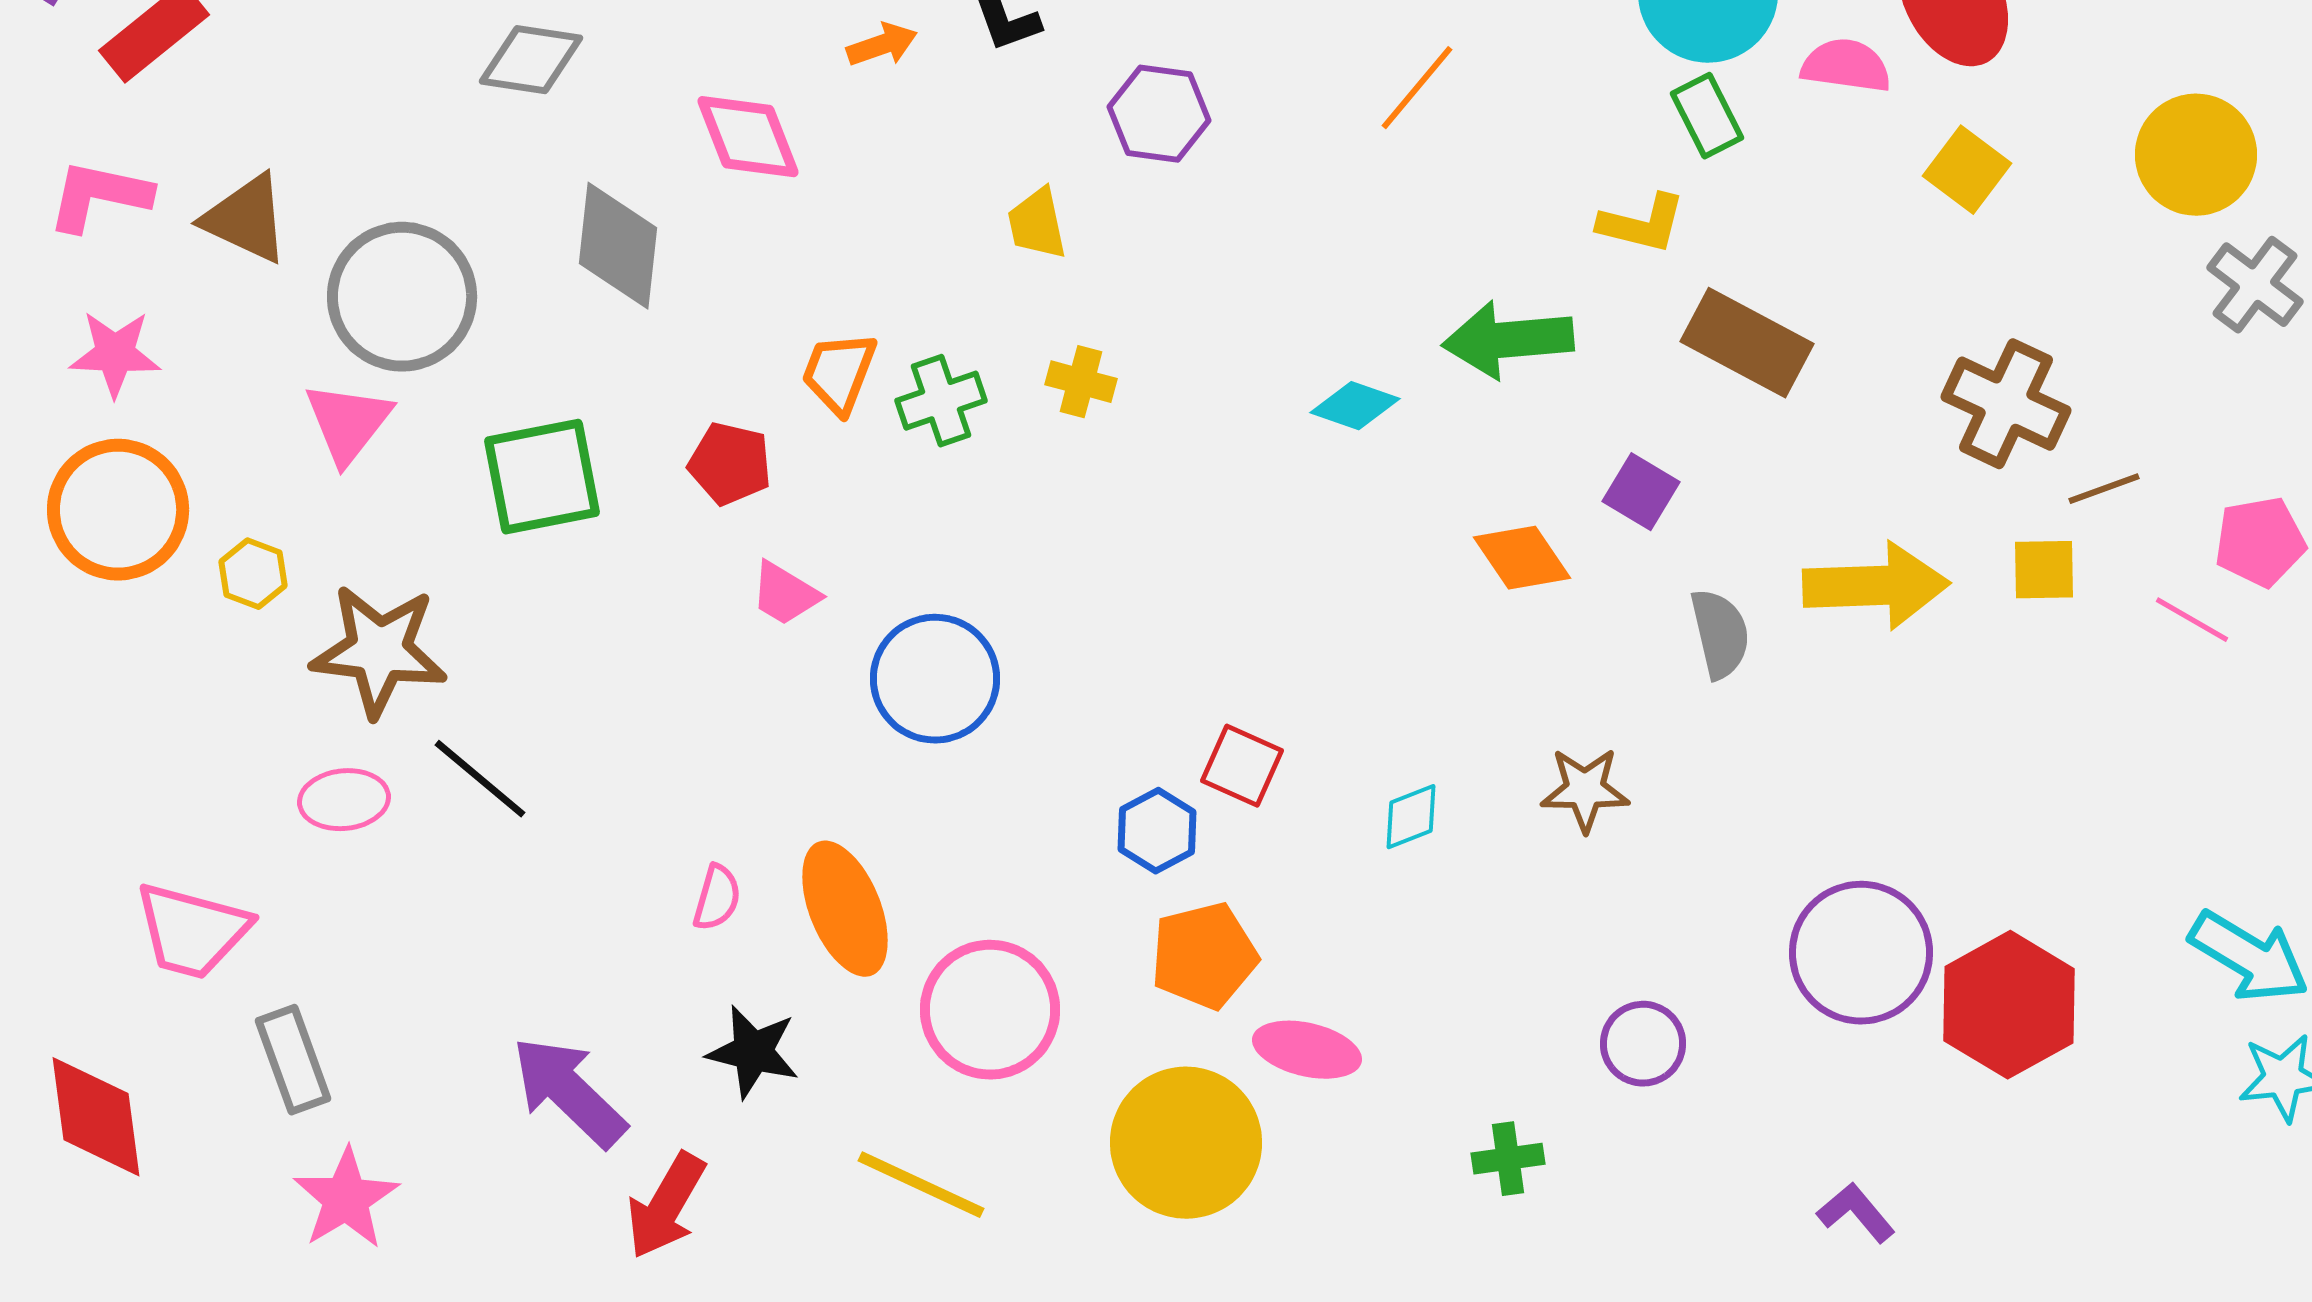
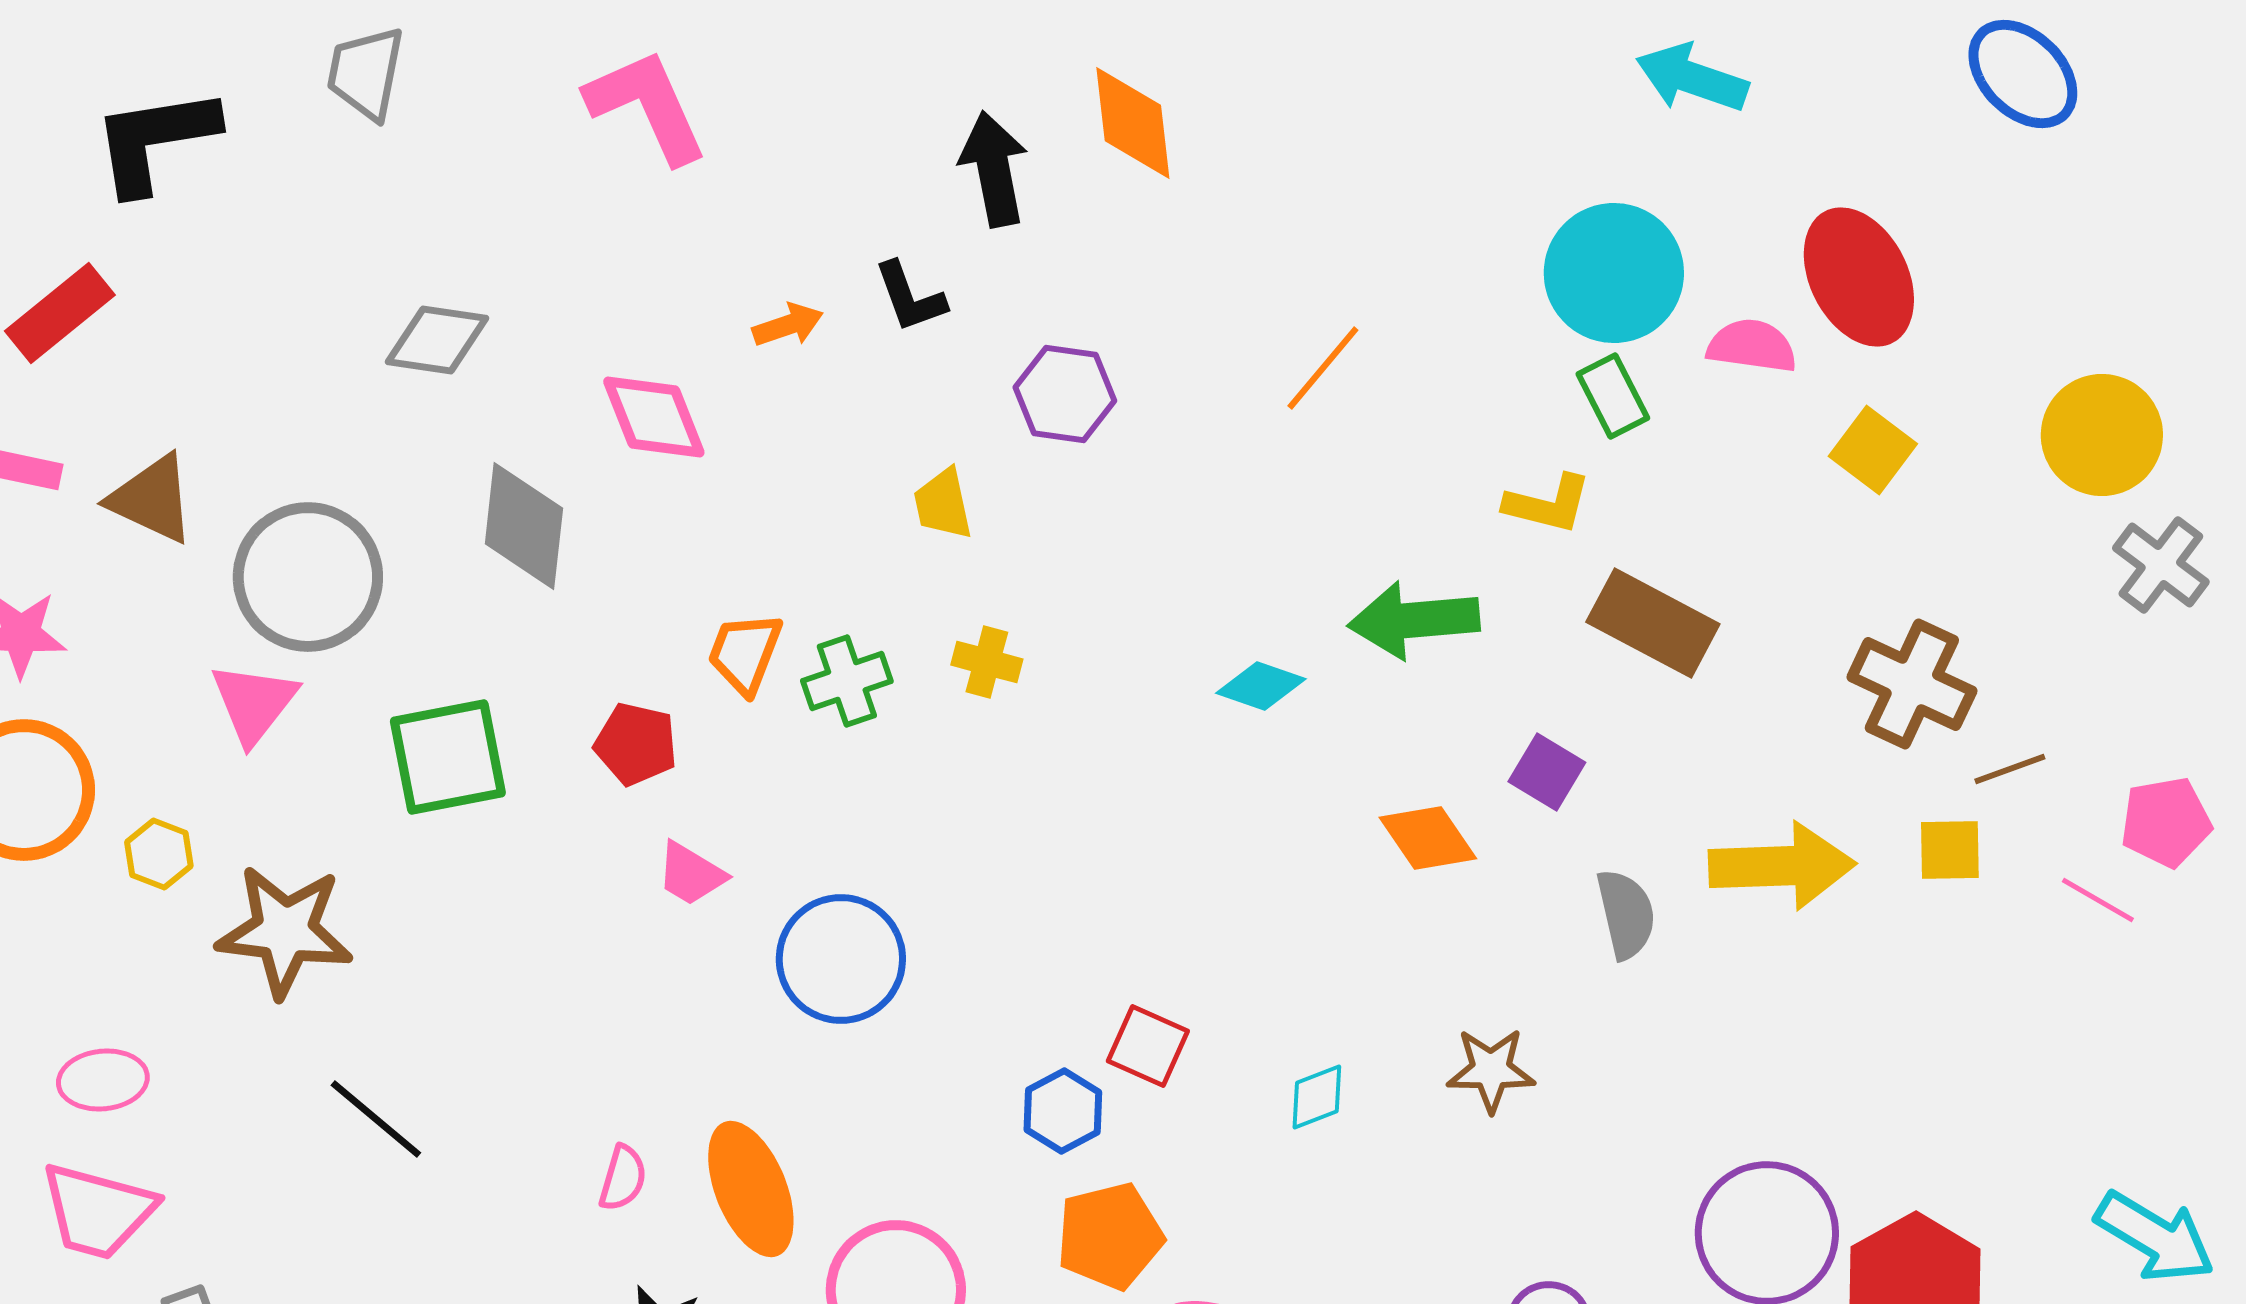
black line: (480, 779) -> (376, 1119), moved
pink ellipse: (344, 800) -> (103, 1080), moved

